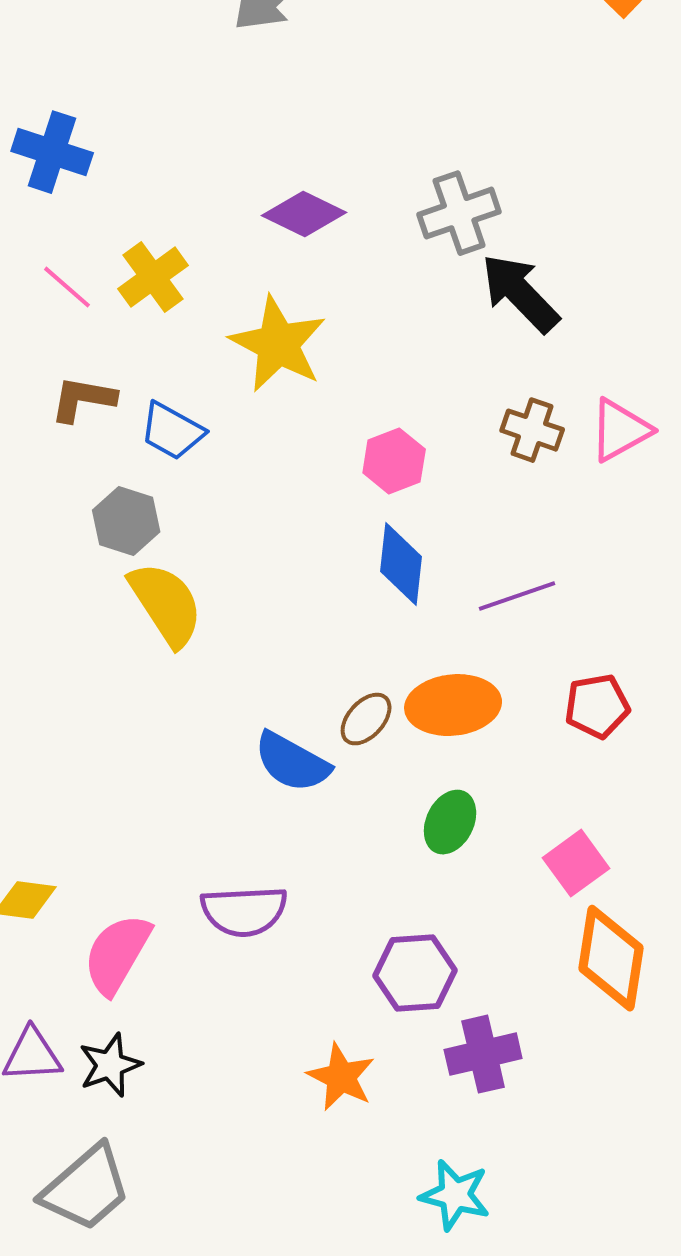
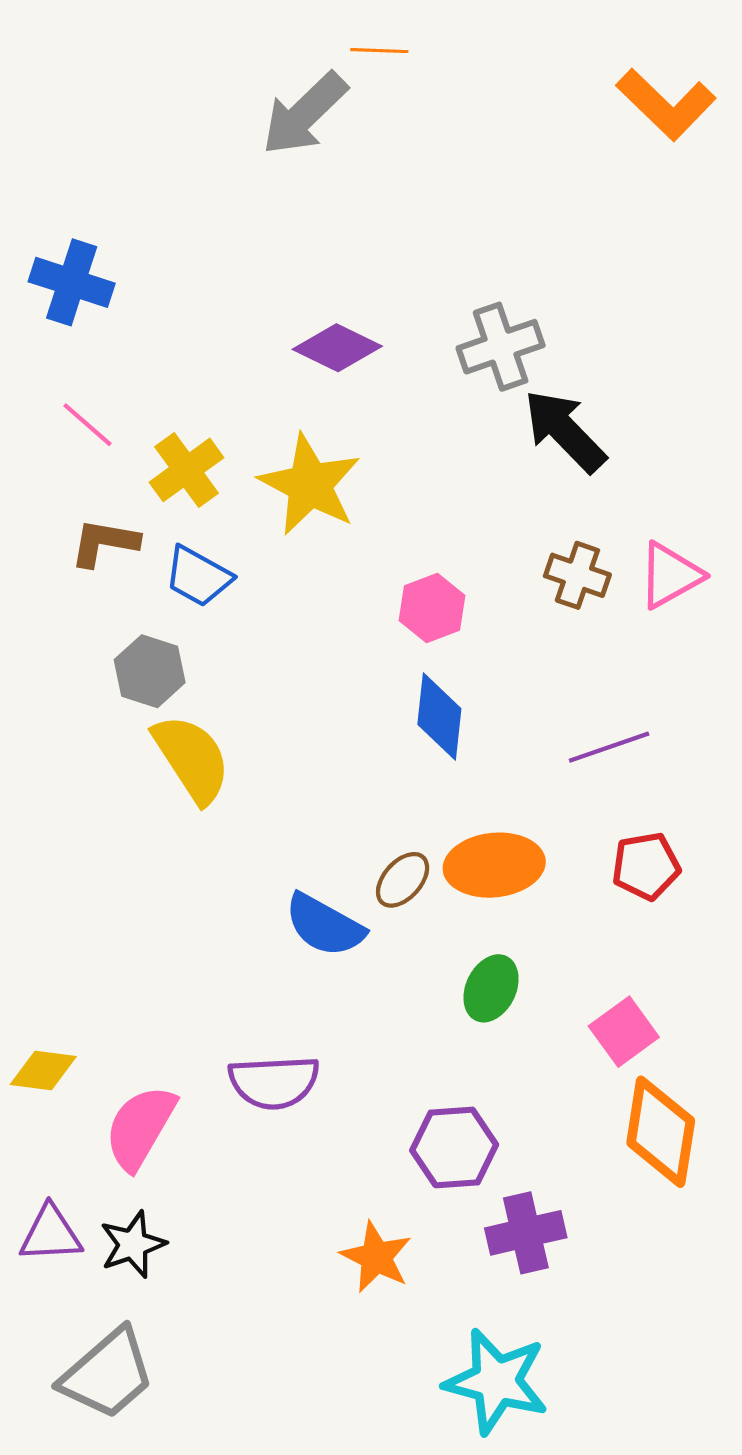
yellow cross: (153, 277) -> (187, 470), moved
purple line: (517, 596) -> (609, 747), moved
cyan star: (455, 1195) -> (496, 1381), size x1.4

